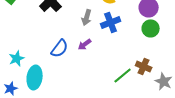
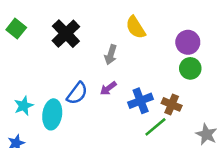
blue cross: (111, 22) -> (141, 101), moved
brown cross: (144, 66) -> (172, 104), moved
cyan ellipse: (35, 77) -> (52, 114), moved

